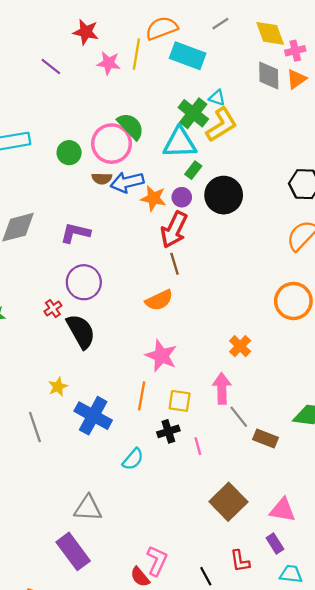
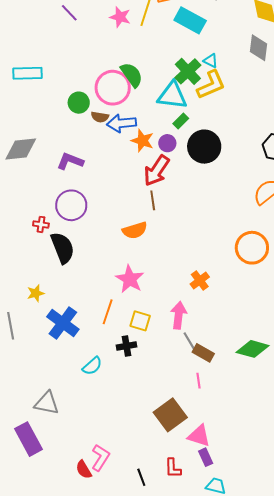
green circle: (69, 153) -> (79, 103), moved
red cross: (53, 309) -> (41, 224), turned 35
brown rectangle: (266, 438) -> (203, 353), moved
pink line: (198, 446) -> (198, 381), moved
pink triangle: (283, 510) -> (199, 436), moved

